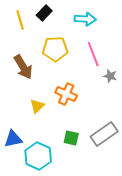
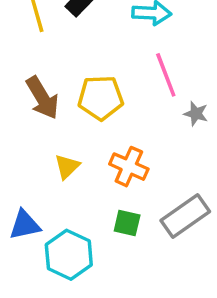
yellow pentagon: (55, 49) -> (101, 98), moved
orange cross: (66, 94) -> (129, 167), moved

